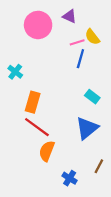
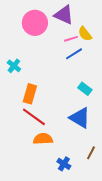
purple triangle: (70, 16) -> (64, 15), size x1.5
blue line: (80, 59) -> (74, 54), turned 42
blue triangle: (87, 128) -> (80, 118), turned -50
orange semicircle: (47, 151) -> (43, 139), turned 66

